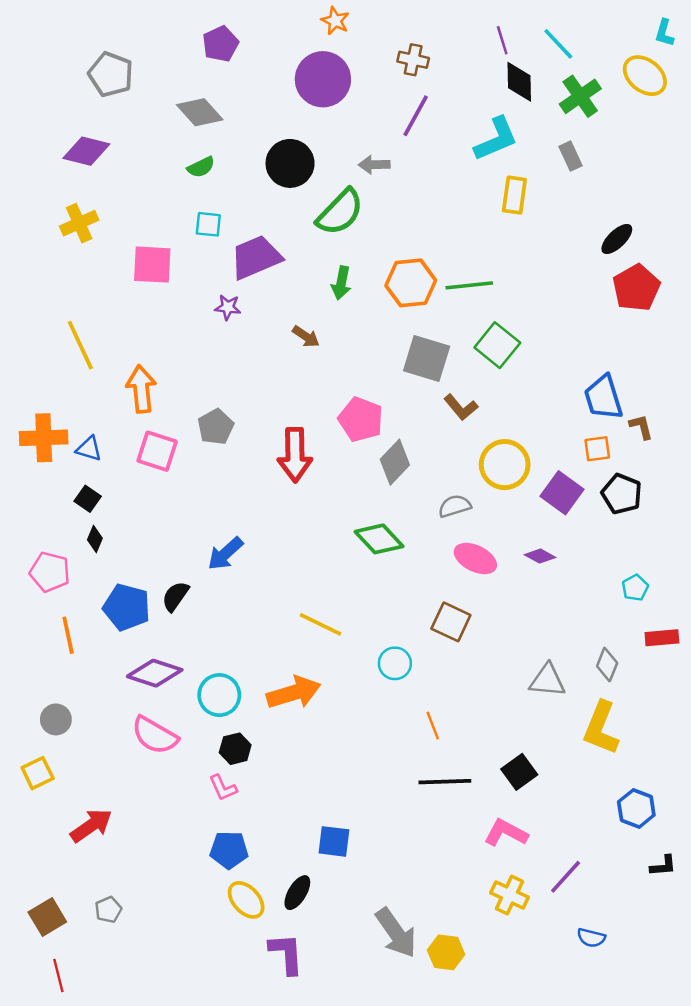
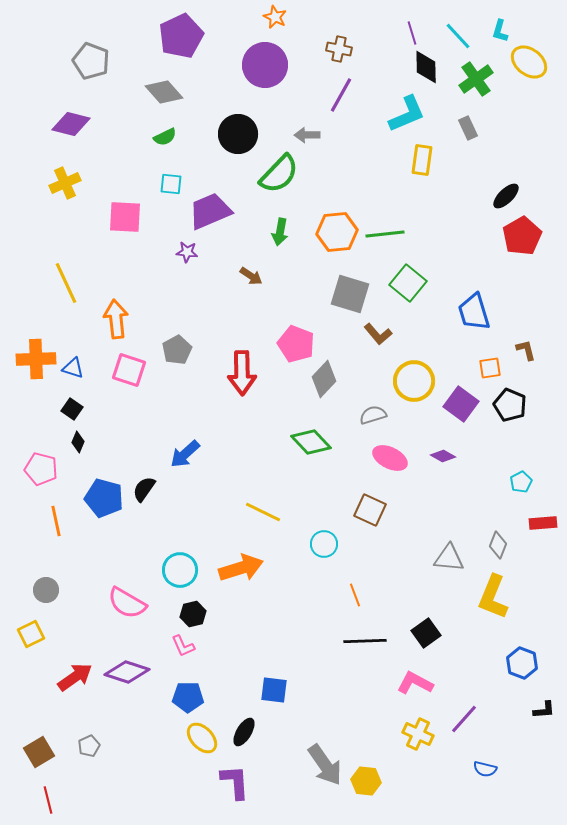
cyan L-shape: (664, 33) -> (500, 31), moved
purple pentagon: (221, 44) -> (181, 36), size x1.5
blue trapezoid: (603, 398) -> (474, 312), moved
purple diamond: (155, 673) -> (127, 672), moved

